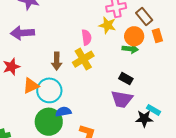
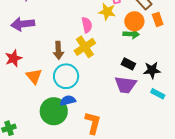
orange triangle: (31, 86) -> (34, 76), turned -42
cyan circle: (49, 90) -> (66, 76), moved
black star: (144, 119) -> (152, 70), moved

